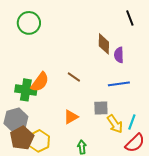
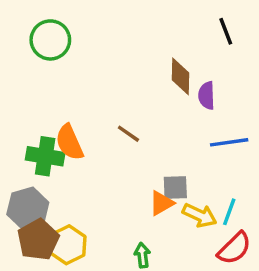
orange semicircle: (40, 82) -> (69, 142), turned 120
blue line: (119, 84) -> (229, 142), moved
orange triangle: (71, 117) -> (161, 203), moved
yellow arrow: (115, 124) -> (200, 215), turned -30

